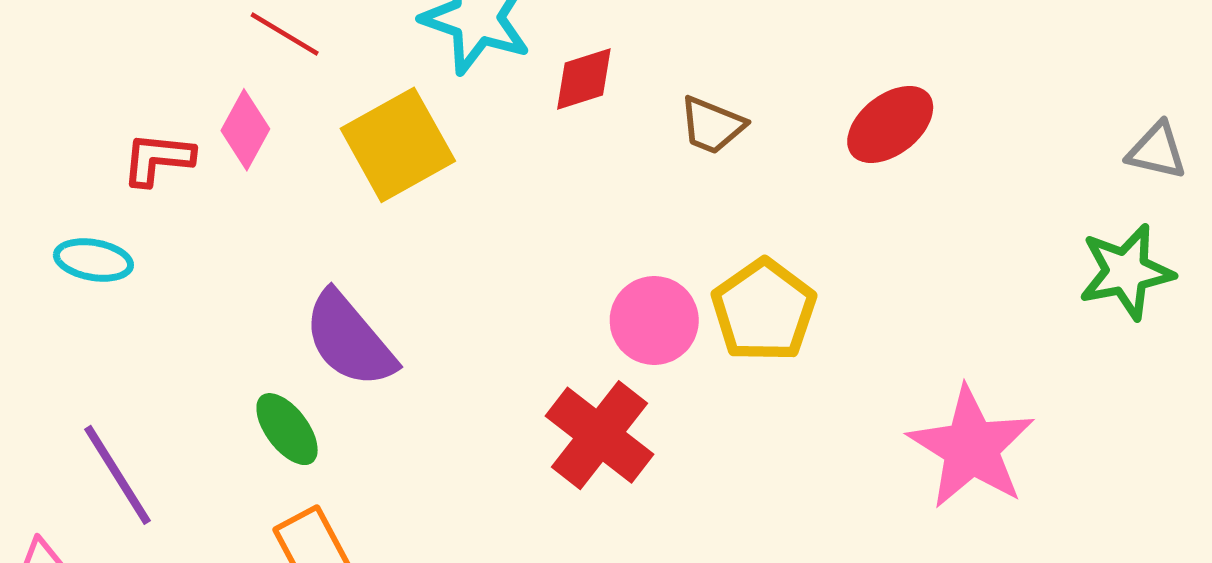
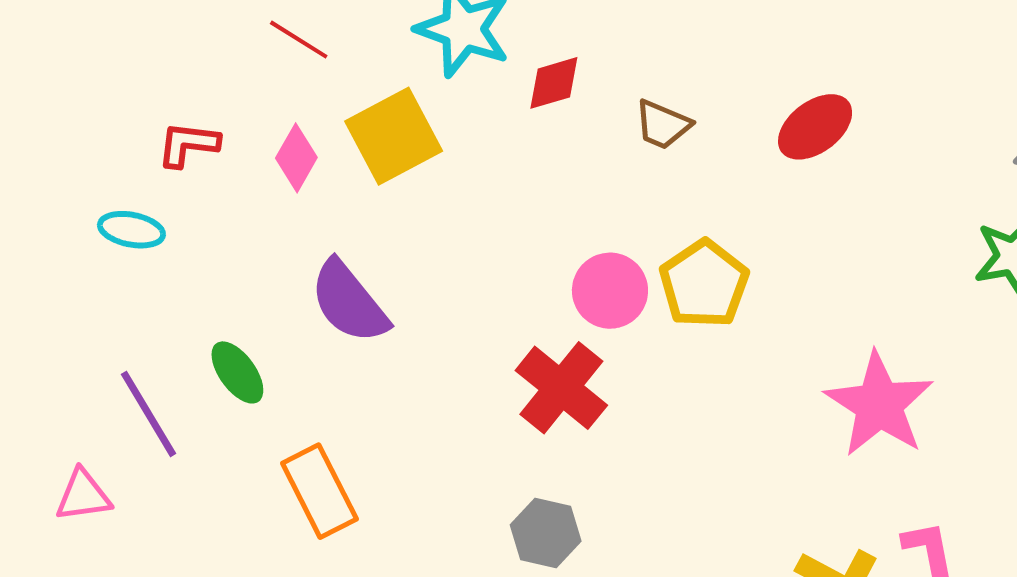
pink diamond: (245, 130) -> (296, 158), moved
green ellipse: (287, 429) -> (237, 372), moved

